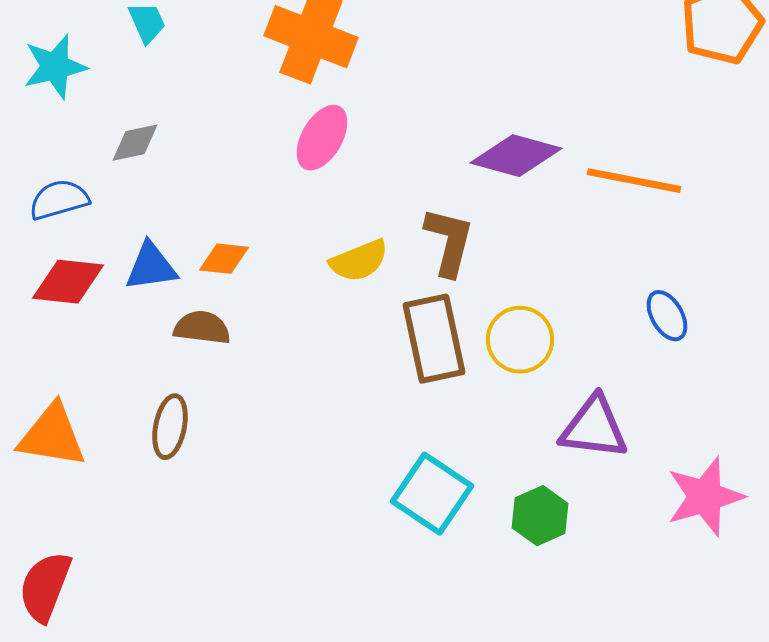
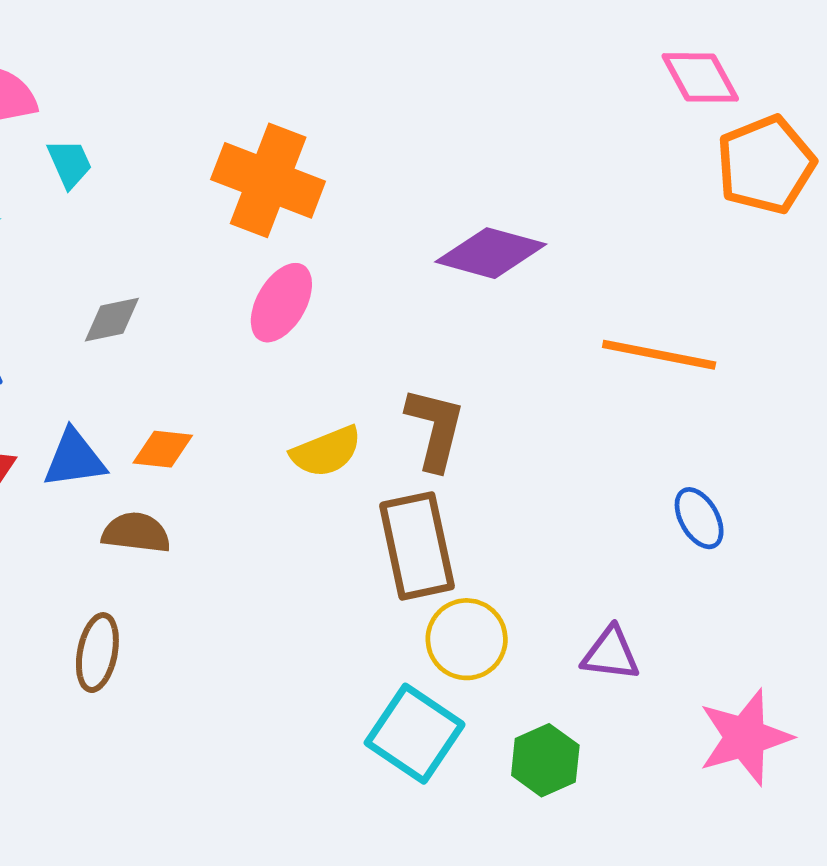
gray diamond: (135, 143) -> (112, 320), moved
purple diamond: (516, 156) -> (491, 253), moved
yellow circle: (520, 340) -> (467, 639), moved
purple triangle: (594, 428) -> (611, 654), size x0.7

